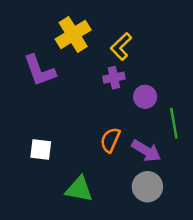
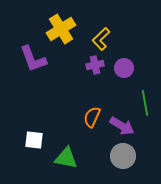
purple circle: (145, 97) -> (124, 68), moved
white square: (41, 150) -> (34, 140), moved

